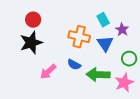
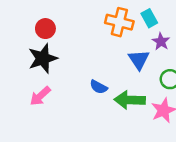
cyan rectangle: (103, 20) -> (149, 18), moved
orange cross: (79, 37) -> (119, 22), moved
pink arrow: (48, 72) -> (40, 96), moved

